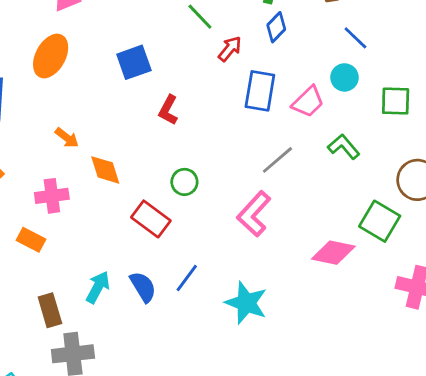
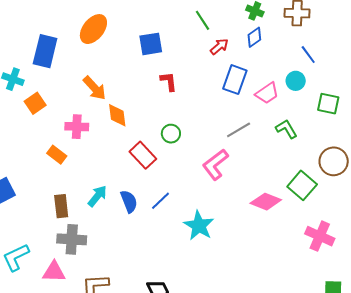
red L-shape: (168, 110) -> (169, 81), turned 135
orange arrow: (67, 138) -> (95, 88), size x1.5

